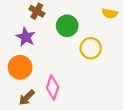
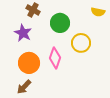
orange circle: (20, 67) -> (29, 63), moved
pink diamond: (53, 87) -> (55, 58), moved

